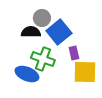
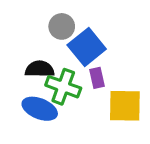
black semicircle: (31, 32) -> (40, 69), moved
purple rectangle: (74, 53) -> (97, 78), moved

